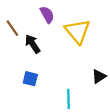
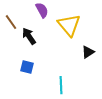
black triangle: (99, 76) -> (88, 52), moved

